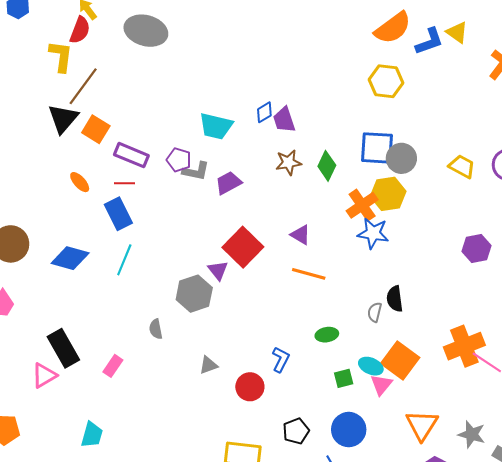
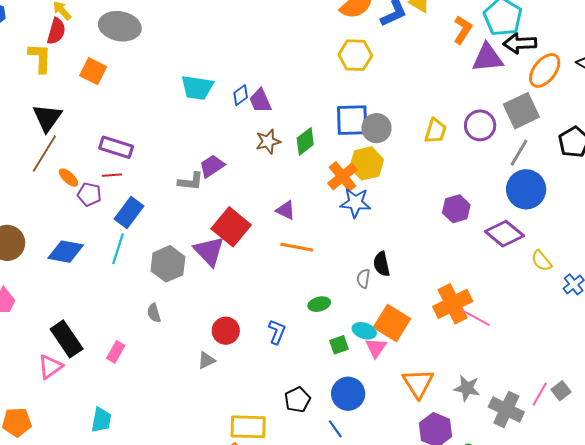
brown line: (83, 86) -> (44, 154), moved
cyan trapezoid: (216, 126) -> (197, 88), moved
orange square: (96, 129) -> (93, 71), moved
purple pentagon: (179, 160) -> (89, 194), moved
green diamond: (327, 166) -> (305, 141), turned 32
yellow trapezoid: (462, 166) -> (435, 131), turned 84
gray L-shape: (196, 171) -> (191, 181), moved
blue rectangle: (118, 214) -> (129, 213), moved, turned 68
purple triangle: (218, 270) -> (209, 251), size x1.6
gray hexagon: (194, 294) -> (168, 264), moved
gray triangle: (208, 365) -> (206, 360), moved
red circle: (250, 387) -> (226, 331), moved

